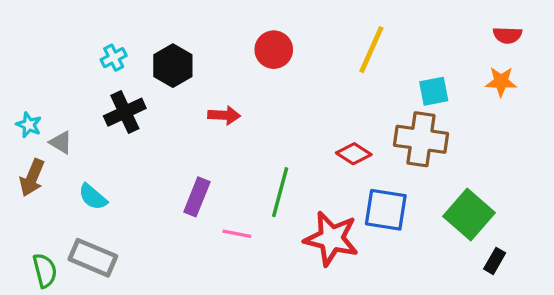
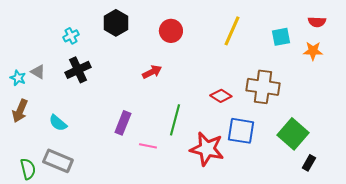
black hexagon: (173, 66) -> (116, 23), moved
cyan square: (434, 91) -> (281, 37), moved
red arrow: (224, 115) -> (152, 72), moved, turned -30
gray triangle: (61, 142) -> (38, 72), moved

